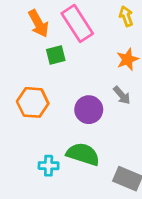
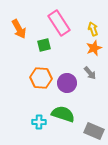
yellow arrow: (126, 16) -> (93, 29), moved
orange arrow: (38, 23) -> (19, 29), moved
orange hexagon: (33, 102) -> (41, 78), moved

